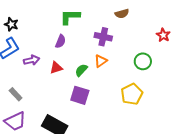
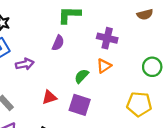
brown semicircle: (122, 14) -> (145, 14), moved
red triangle: (56, 68) -> (49, 97), moved
yellow pentagon: (132, 94) -> (139, 104), turned 30

